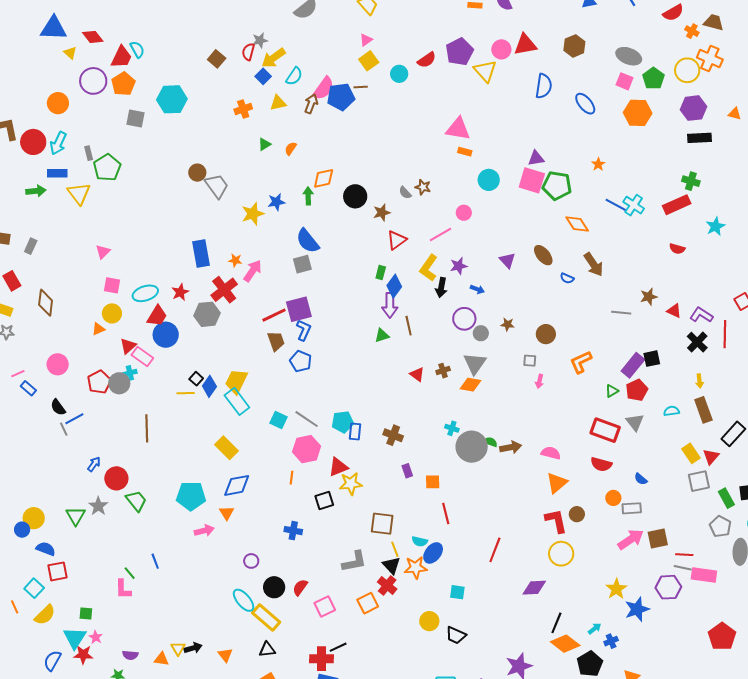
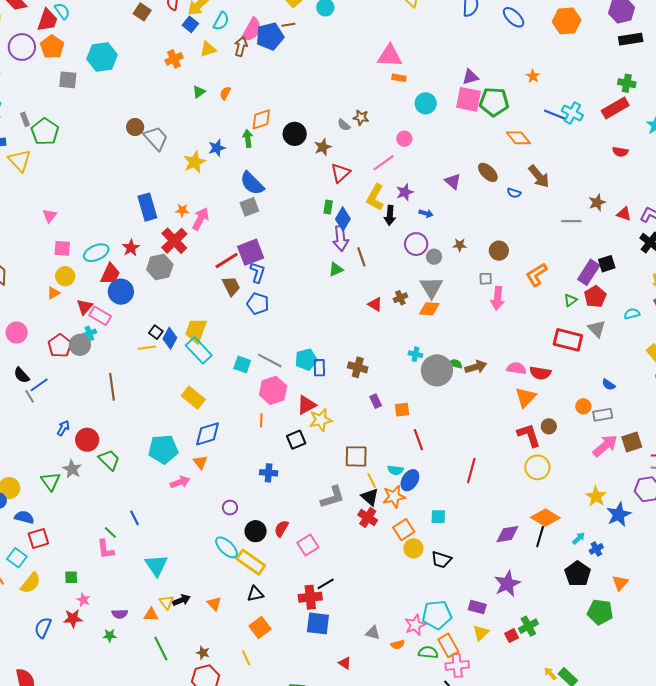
pink arrow: (539, 381) -> (497, 298), size x1.6
red semicircle: (601, 464) -> (540, 373), moved
purple diamond: (534, 588) -> (507, 534), moved
orange square: (368, 603) -> (404, 530), moved
cyan triangle: (75, 638) -> (156, 565), moved
orange diamond: (565, 644) -> (545, 518), moved

